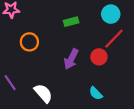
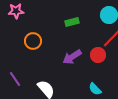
purple arrow: (71, 59) -> (72, 57), turned 30

